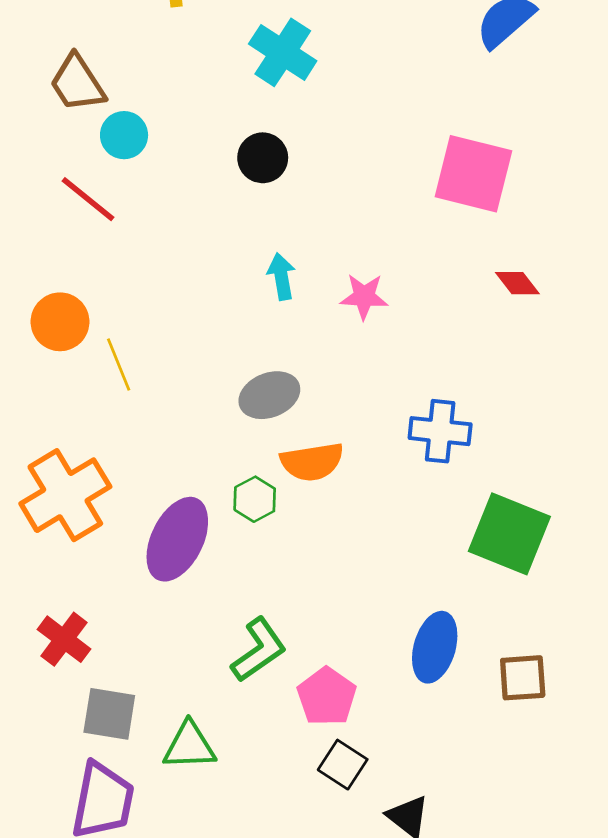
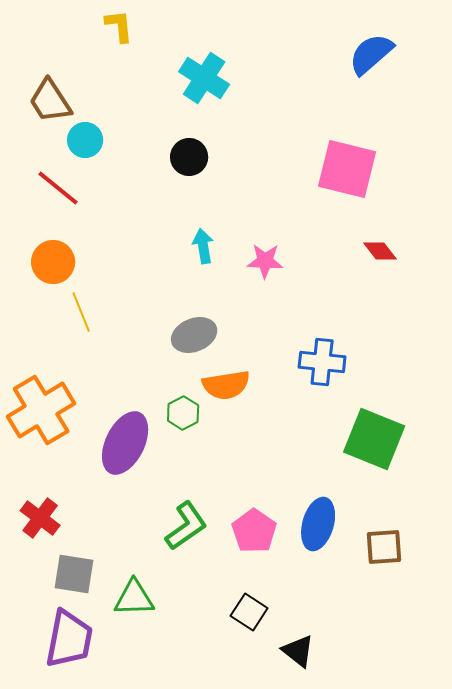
orange circle: (60, 322) -> (53, 262), moved
pink pentagon: (327, 697) -> (254, 531), moved

